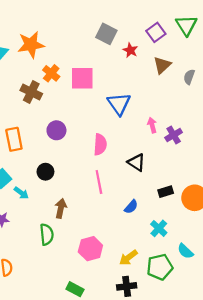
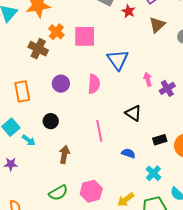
pink semicircle: (100, 144) -> (94, 84), moved
blue semicircle: (131, 207) -> (128, 153), turned -112
green semicircle: (47, 234) -> (58, 193), moved, turned 66

